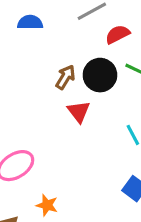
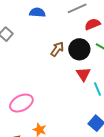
red triangle: (79, 112) -> (83, 74), moved

